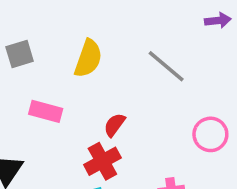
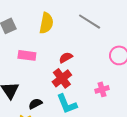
red semicircle: (115, 125) -> (66, 58), turned 32

